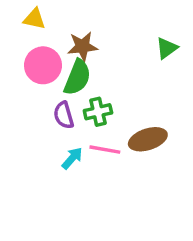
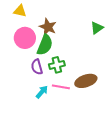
brown star: (83, 46) -> (48, 27), turned 30

